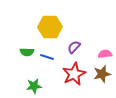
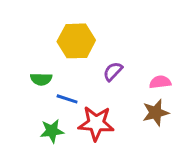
blue line: (47, 57) -> (67, 99), moved
red star: (74, 74) -> (96, 123), moved, turned 30

